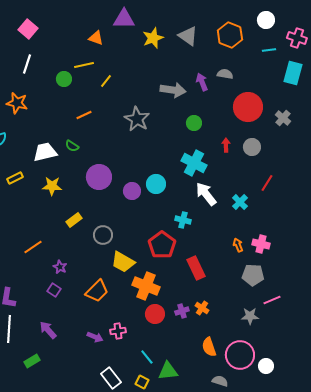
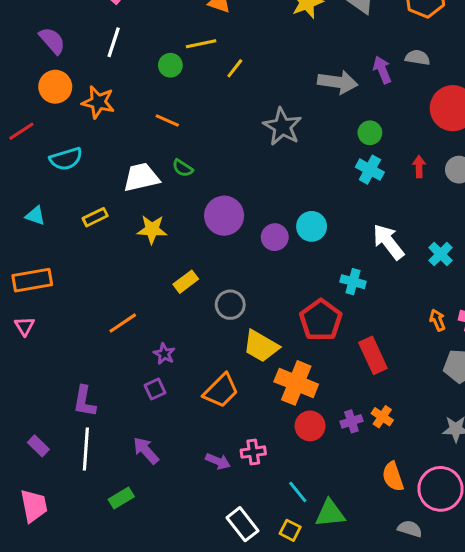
orange line: (84, 115) -> (167, 120), moved, turned 49
cyan cross: (194, 163) -> (370, 170), moved, size x0.7
purple square: (54, 290) -> (155, 389), turned 32

